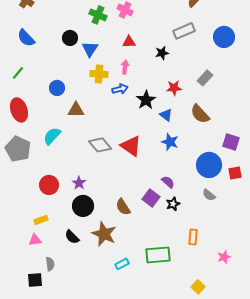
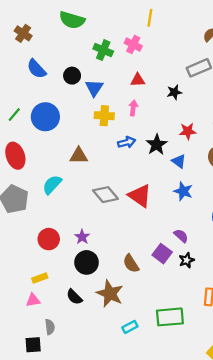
blue semicircle: (26, 38) -> (36, 69), moved
blue circle: (57, 88) -> (45, 117), moved, size x1.6
blue arrow: (120, 89) -> (127, 142), moved

